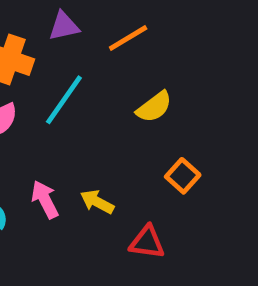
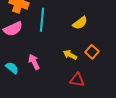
cyan line: (64, 100) -> (42, 20), turned -30
yellow arrow: (97, 202) -> (70, 55), moved

